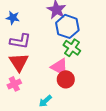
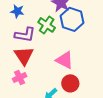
green cross: (72, 48) -> (47, 25), moved
red circle: (66, 79) -> (70, 83), moved

